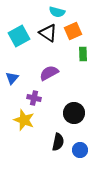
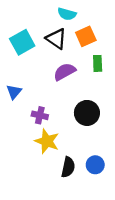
purple semicircle: (49, 73) -> (65, 72), moved
black circle: (74, 113) -> (87, 113), moved
yellow star: (24, 120) -> (47, 141), moved
blue circle: (80, 150) -> (95, 165), moved

